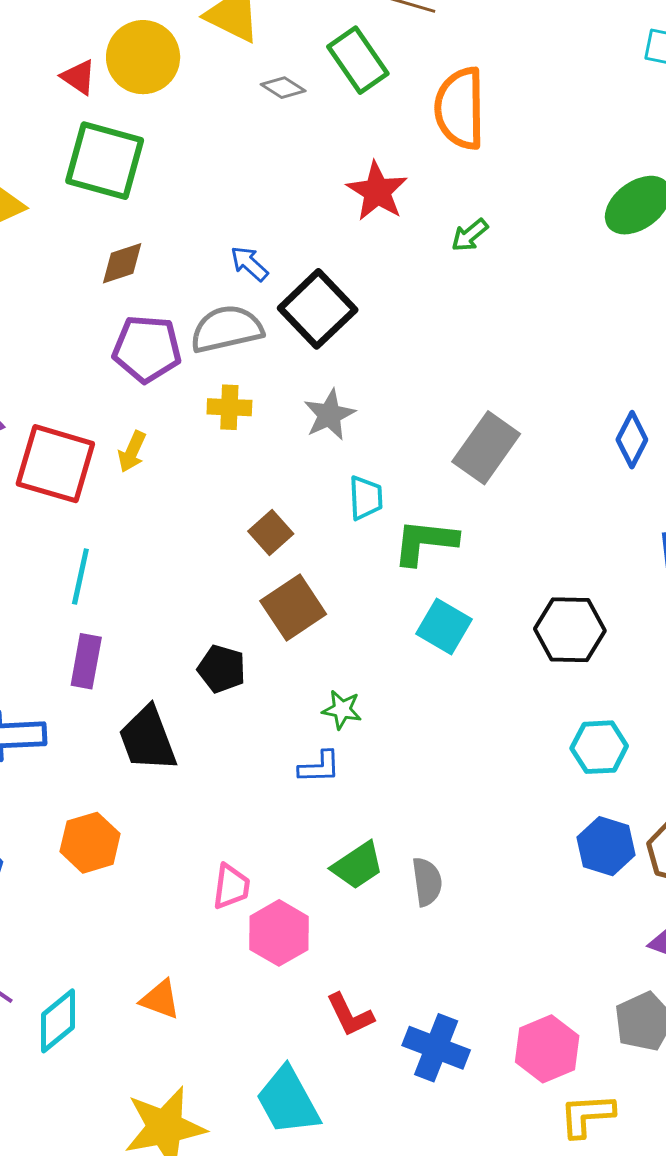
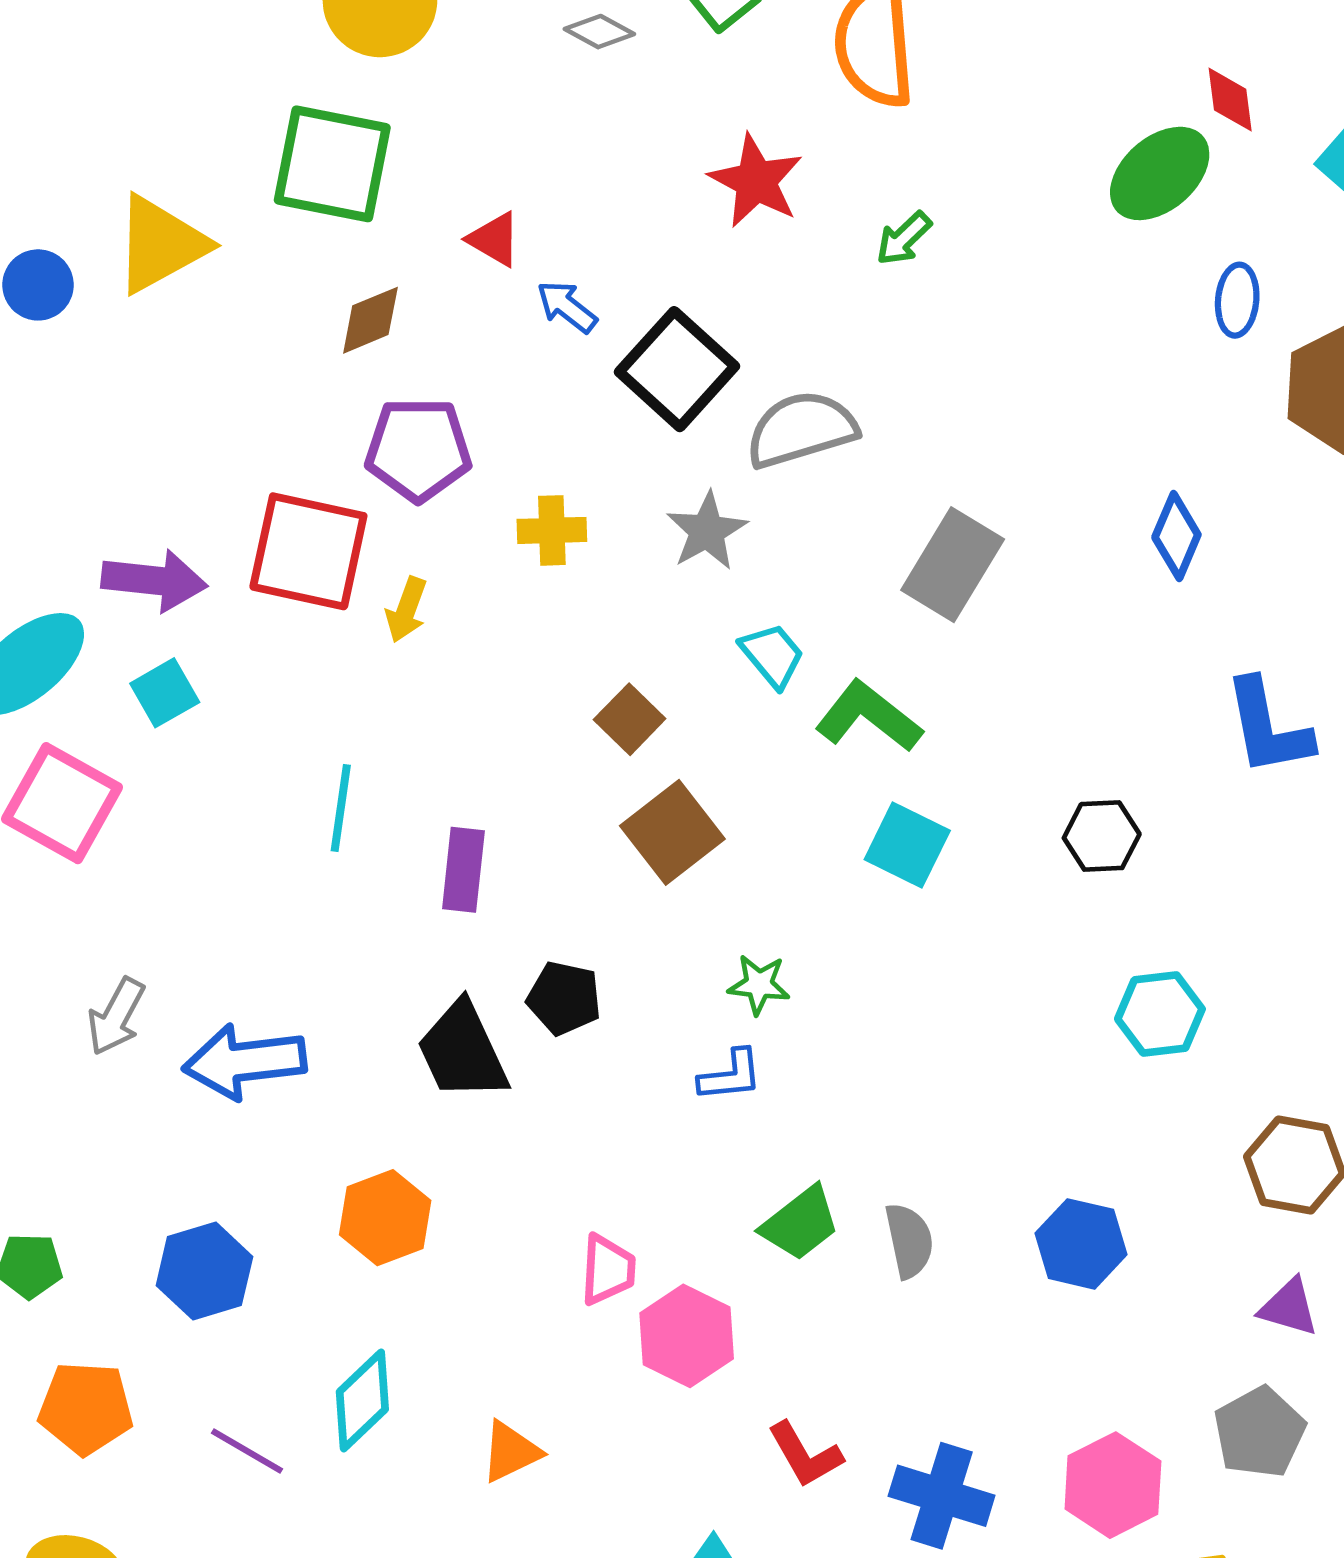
red triangle: (78, 77) -> (494, 239), moved
gray semicircle: (227, 329) -> (801, 429), moved
red square: (55, 464) -> (308, 551), moved
cyan trapezoid: (366, 498) -> (772, 655), turned -33
green L-shape: (425, 542) -> (869, 717), turned 36
black hexagon: (570, 630) -> (1102, 836), size x0.7
purple rectangle: (86, 661) -> (463, 870), moved
black pentagon: (222, 669) -> (564, 998), moved
blue hexagon: (606, 846) -> (1081, 1244), moved
orange triangle: (160, 999) -> (511, 1452), turned -42
cyan diamond: (58, 1021) -> (362, 1400), moved

